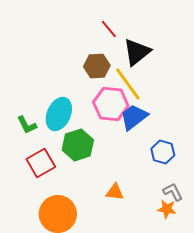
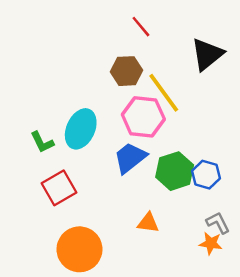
black triangle: (137, 52) -> (207, 54), moved
blue trapezoid: (134, 117) -> (130, 158), moved
green hexagon: (78, 145) -> (175, 171), moved

